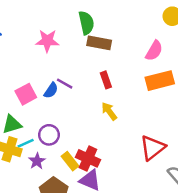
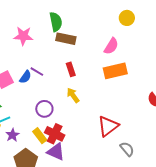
purple circle: (49, 135) -> (44, 109), moved

